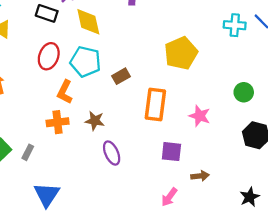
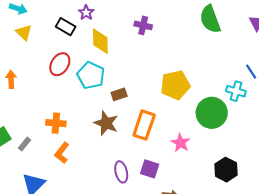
cyan cross: (235, 25) -> (236, 91), moved
orange L-shape: (65, 92) -> (62, 153), moved
green circle: (244, 92) -> (212, 113), moved, size x1.8
brown star: (95, 121) -> (106, 123), moved, size x1.4
purple ellipse: (112, 153) -> (121, 172), moved

